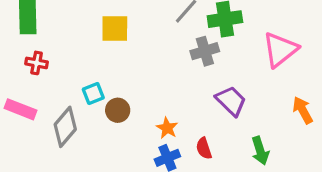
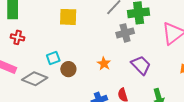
gray diamond: (65, 127) -> (35, 79), turned 70
orange star: (167, 128) -> (104, 64), moved

